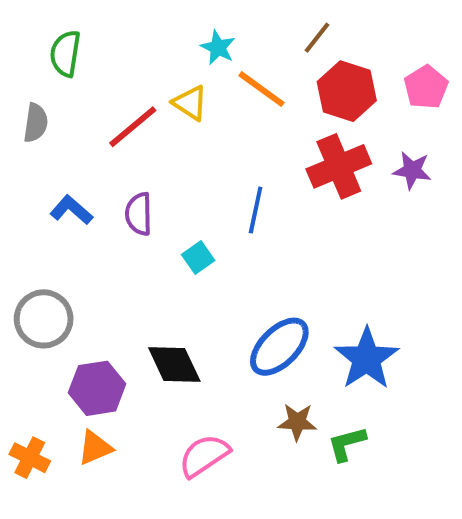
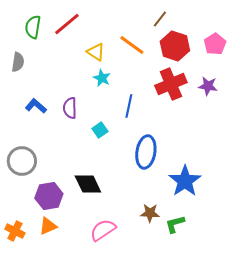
cyan star: (218, 48) -> (102, 78), moved
red line: (133, 127) -> (67, 24), moved
blue ellipse: (279, 347) -> (146, 152), moved, turned -36

